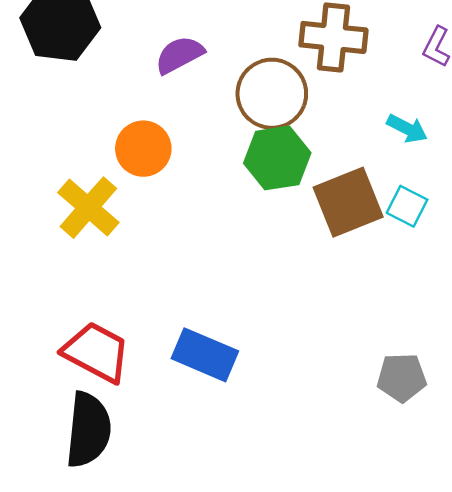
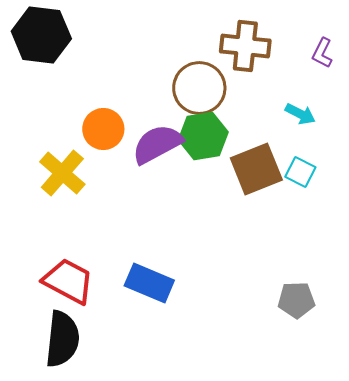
purple semicircle: (179, 55) -> (157, 144), moved, size x1.4

